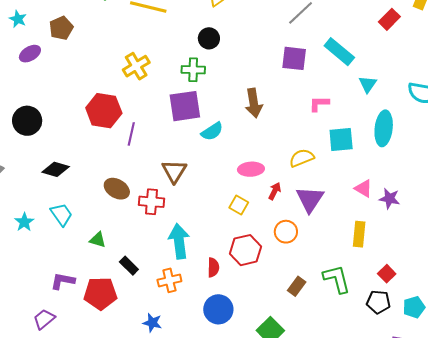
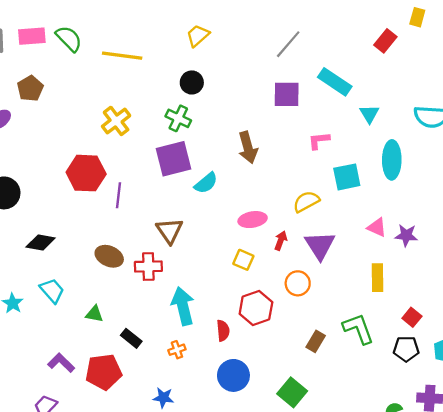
green cross: (193, 70) -> (178, 118), turned 30
orange cross: (169, 280) -> (177, 350), size x0.7
purple L-shape: (63, 281) -> (61, 363), turned 40

